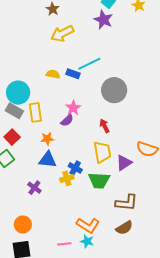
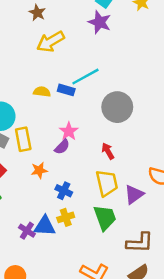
blue triangle: (48, 160) -> (45, 226), moved
blue cross: (75, 168) -> (64, 191), moved
green trapezoid: (99, 180) -> (105, 218), turned -110

